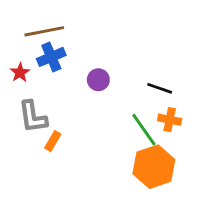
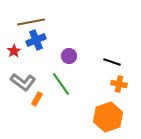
gray L-shape: (33, 117) -> (23, 82), turned -45
green line: (144, 130) -> (61, 84), moved

